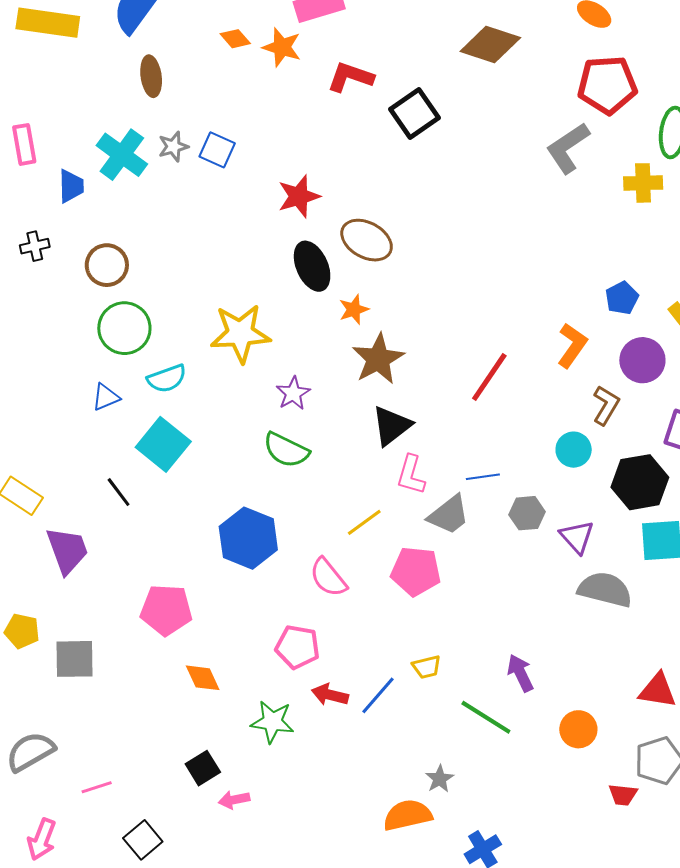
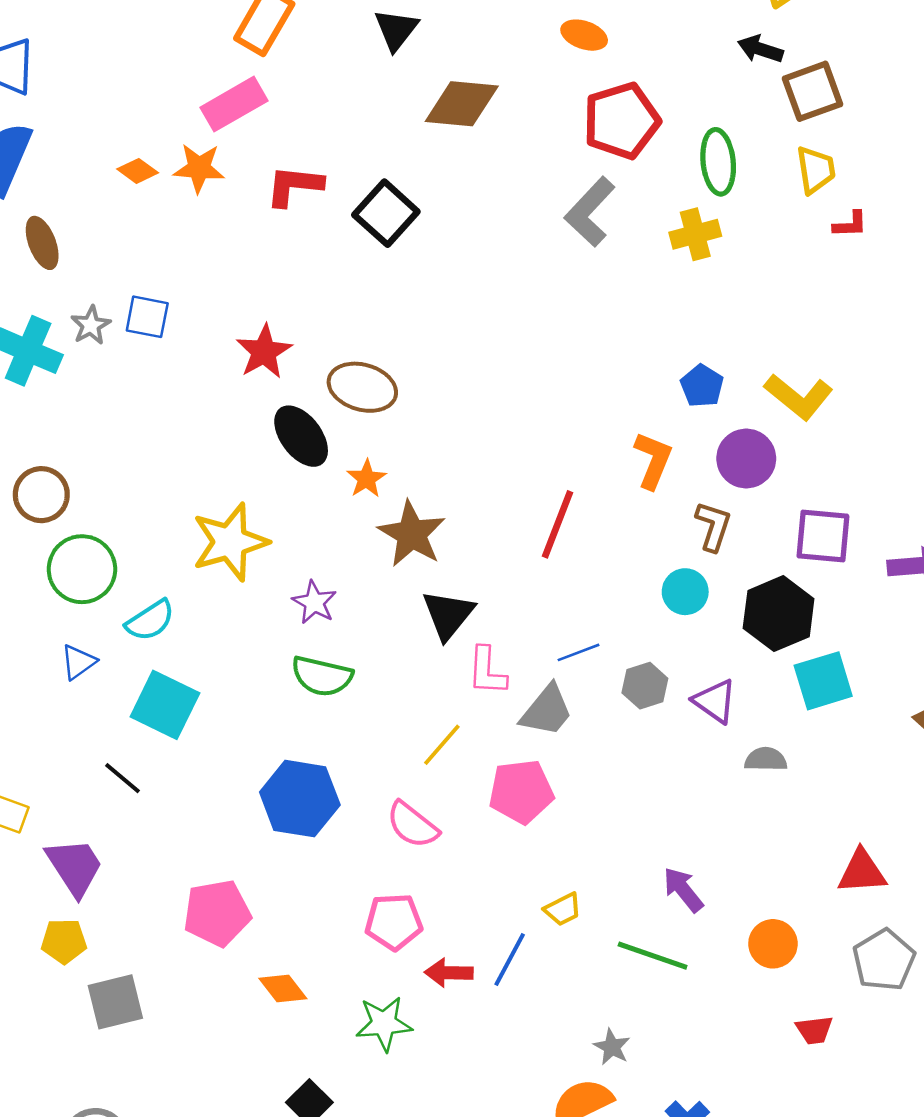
gray semicircle: (605, 589) -> (766, 759), size x0.6
yellow pentagon: (22, 631) -> (64, 941), moved
red trapezoid: (623, 795) -> (814, 1030), moved

